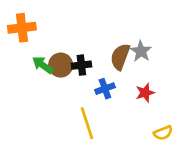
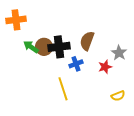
gray star: (141, 51) -> (119, 53), moved
black cross: (81, 65) -> (59, 47), size x1.5

